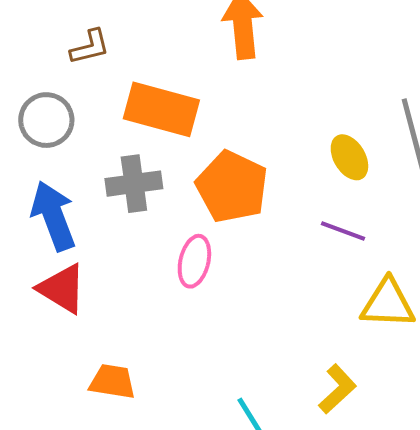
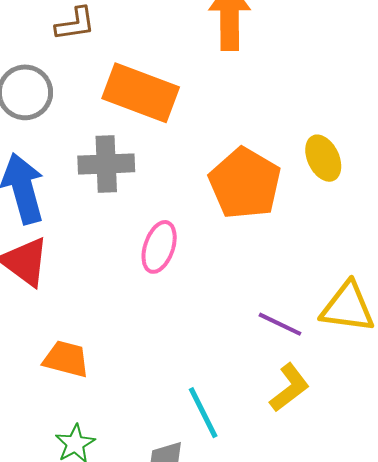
orange pentagon: (232, 187) -> (245, 183), moved
purple line: (343, 231) -> (280, 324), moved

